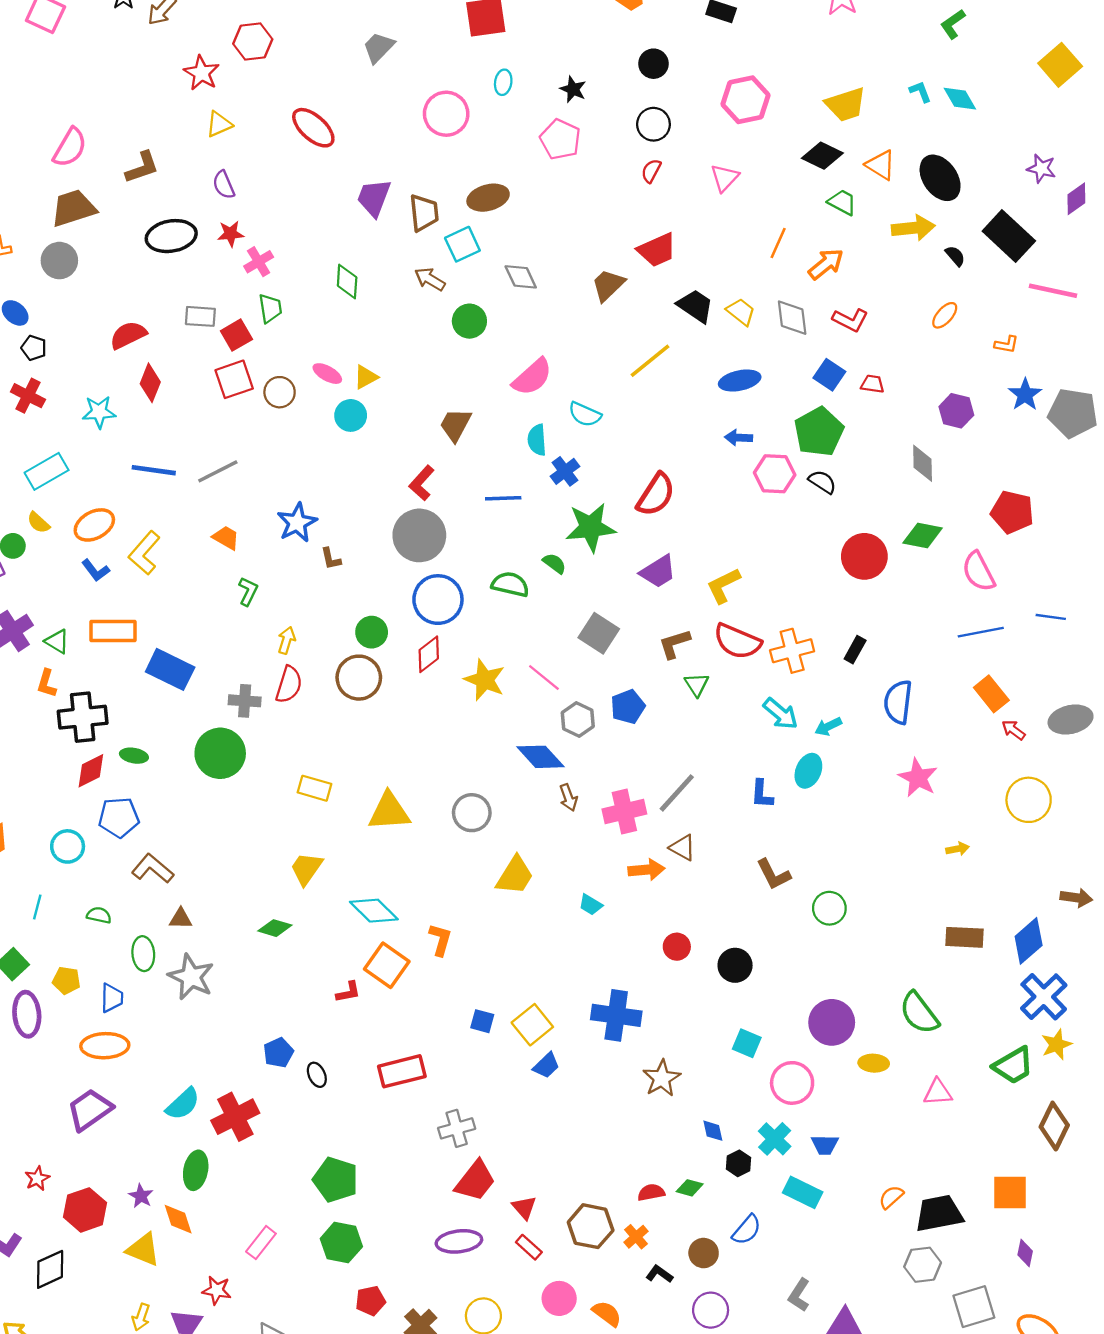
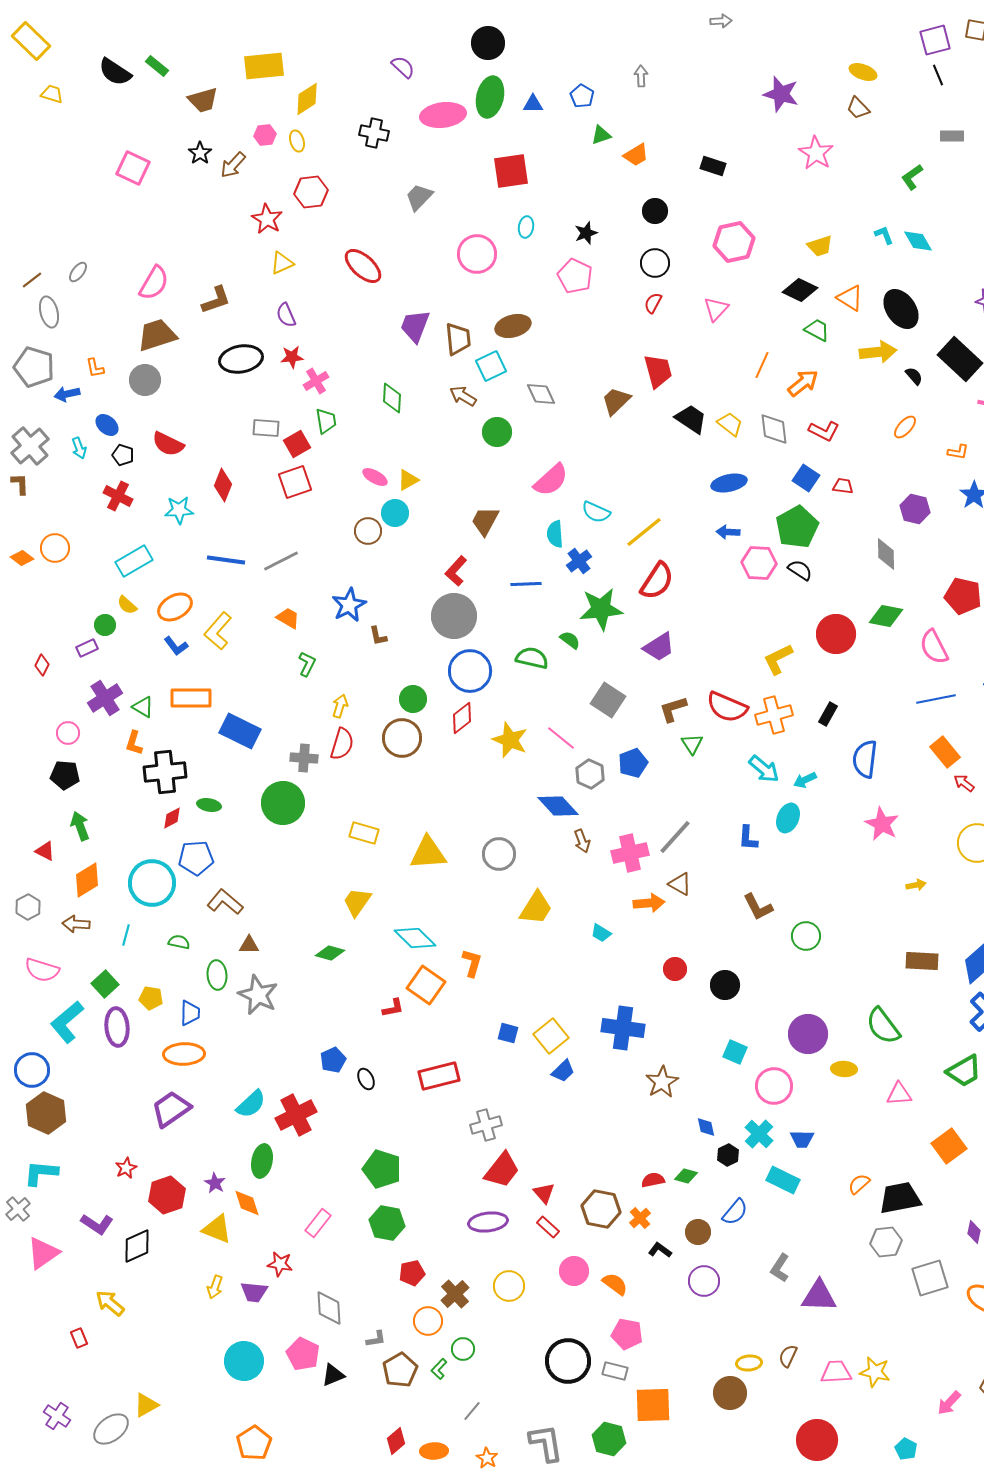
black star: (573, 89) -> (586, 233), turned 30
yellow trapezoid: (846, 104) -> (820, 246), size x0.7
red trapezoid: (657, 250) -> (658, 371), turned -81
red semicircle: (128, 335) -> (168, 444), moved, turned -128
yellow line: (650, 361) -> (644, 532), moved
brown circle: (280, 392) -> (368, 531), moved
yellow L-shape: (723, 586) -> (778, 659), moved
red diamond: (91, 771) -> (172, 818), size x0.7
cyan circle: (68, 846) -> (152, 883), size x1.6
orange square: (1010, 1192) -> (949, 1146), moved, turned -36

